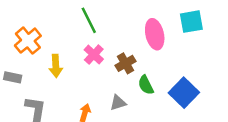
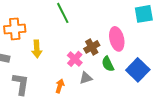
pink ellipse: (155, 34) -> (117, 39), moved
orange cross: (28, 41) -> (15, 29), turned 35
pink cross: (94, 55) -> (75, 59), moved

